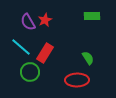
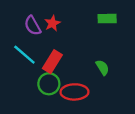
green circle: (30, 72) -> (49, 84), moved
red ellipse: (77, 80) -> (74, 92), moved

